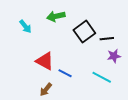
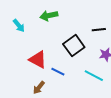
black square: (84, 32) -> (74, 46), moved
black line: (107, 39) -> (99, 30), moved

